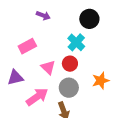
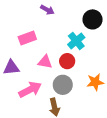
pink triangle: (48, 67) -> (45, 62), turned -42

